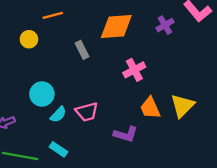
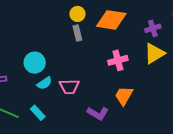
yellow circle: (29, 39) -> (77, 14), moved
yellow triangle: (182, 106) -> (154, 53), moved
orange trapezoid: (150, 108) -> (124, 96), turned 40

